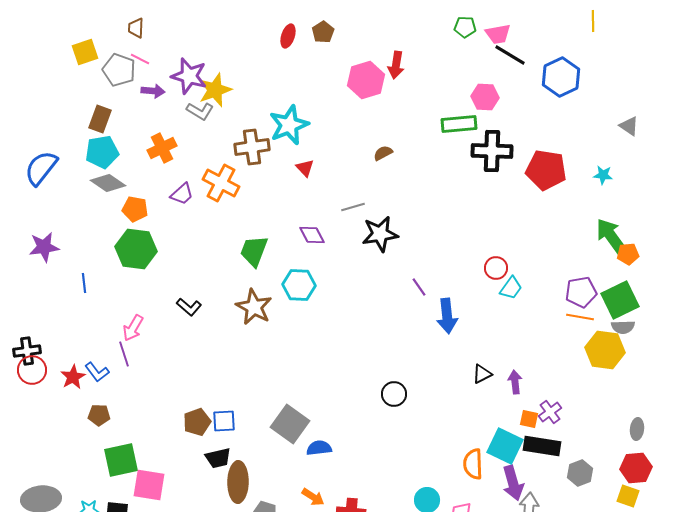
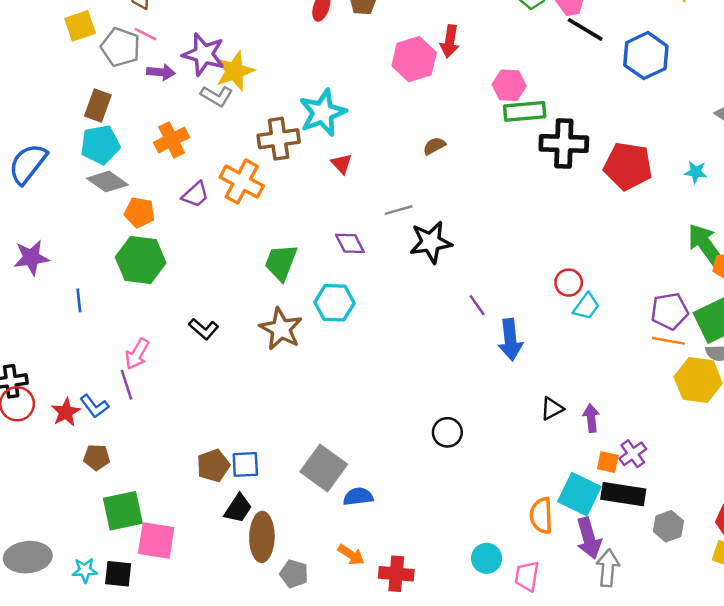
pink hexagon: (485, 97) -> (509, 85), moved
black trapezoid: (218, 458) -> (238, 508), turned -44

